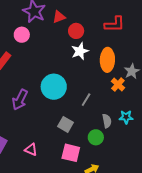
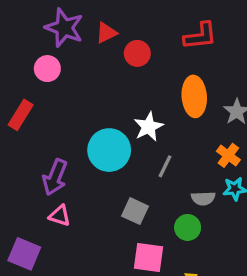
white star: (80, 51) -> (148, 127), moved
orange cross: (118, 85) -> (228, 155), moved
gray semicircle: (107, 121) -> (203, 198), turned 104
pink triangle: (31, 149) -> (60, 216), moved

